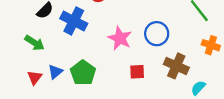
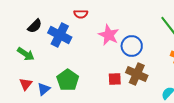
pink star: (120, 38) -> (109, 35), moved
brown cross: (176, 66) -> (137, 74), moved
blue triangle: (55, 72) -> (44, 89), moved

